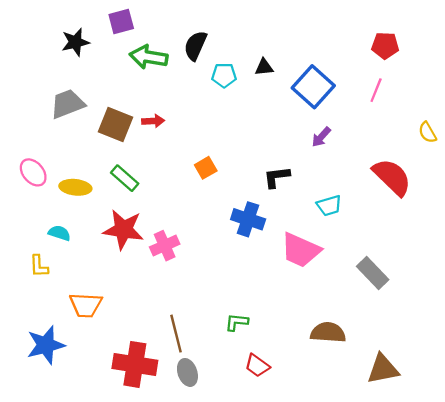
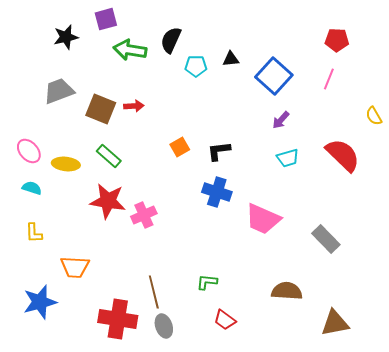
black L-shape: (277, 177) -> (219, 151), moved
cyan trapezoid: (329, 206) -> (288, 158), moved
cyan semicircle: (59, 233) -> (32, 188), moved

